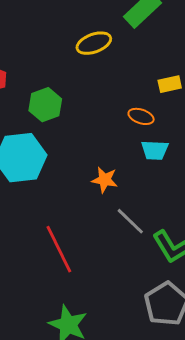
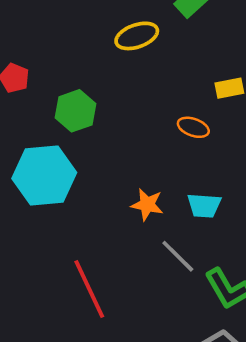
cyan trapezoid: (155, 150) -> (204, 206), moved

